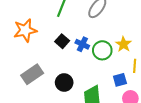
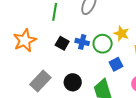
blue square: (120, 80) -> (116, 64), moved

